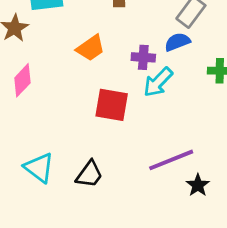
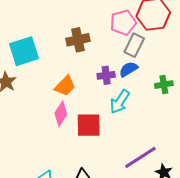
purple cross: (143, 57) -> (106, 75), moved
pink diamond: (22, 80) -> (61, 114), moved

